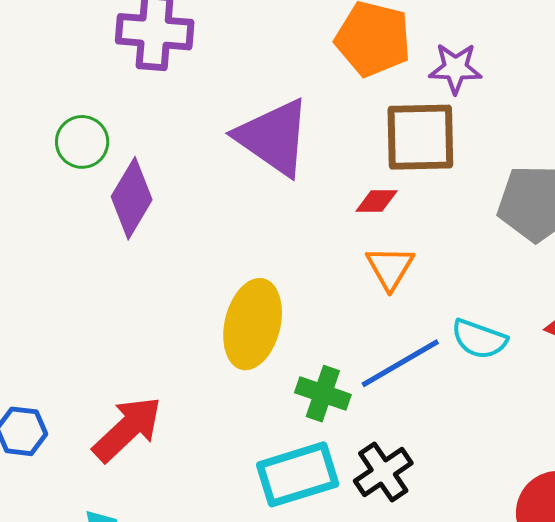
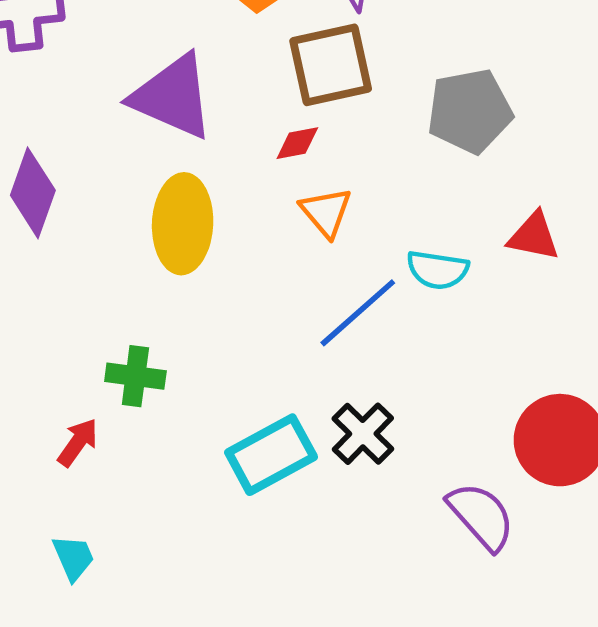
yellow ellipse: (253, 324) -> (183, 224), moved
green cross: (323, 394) -> (135, 376), moved
red arrow: (127, 429) -> (78, 442), size x0.6

